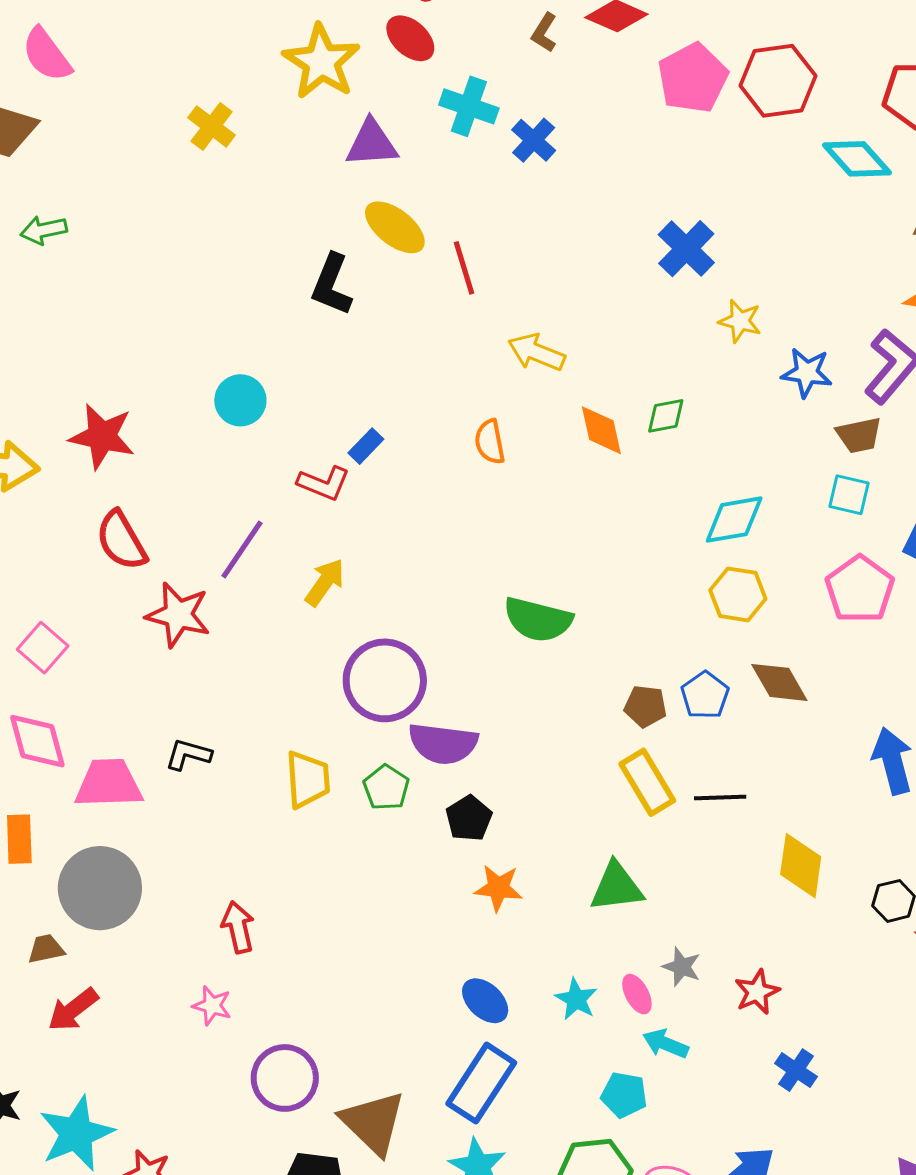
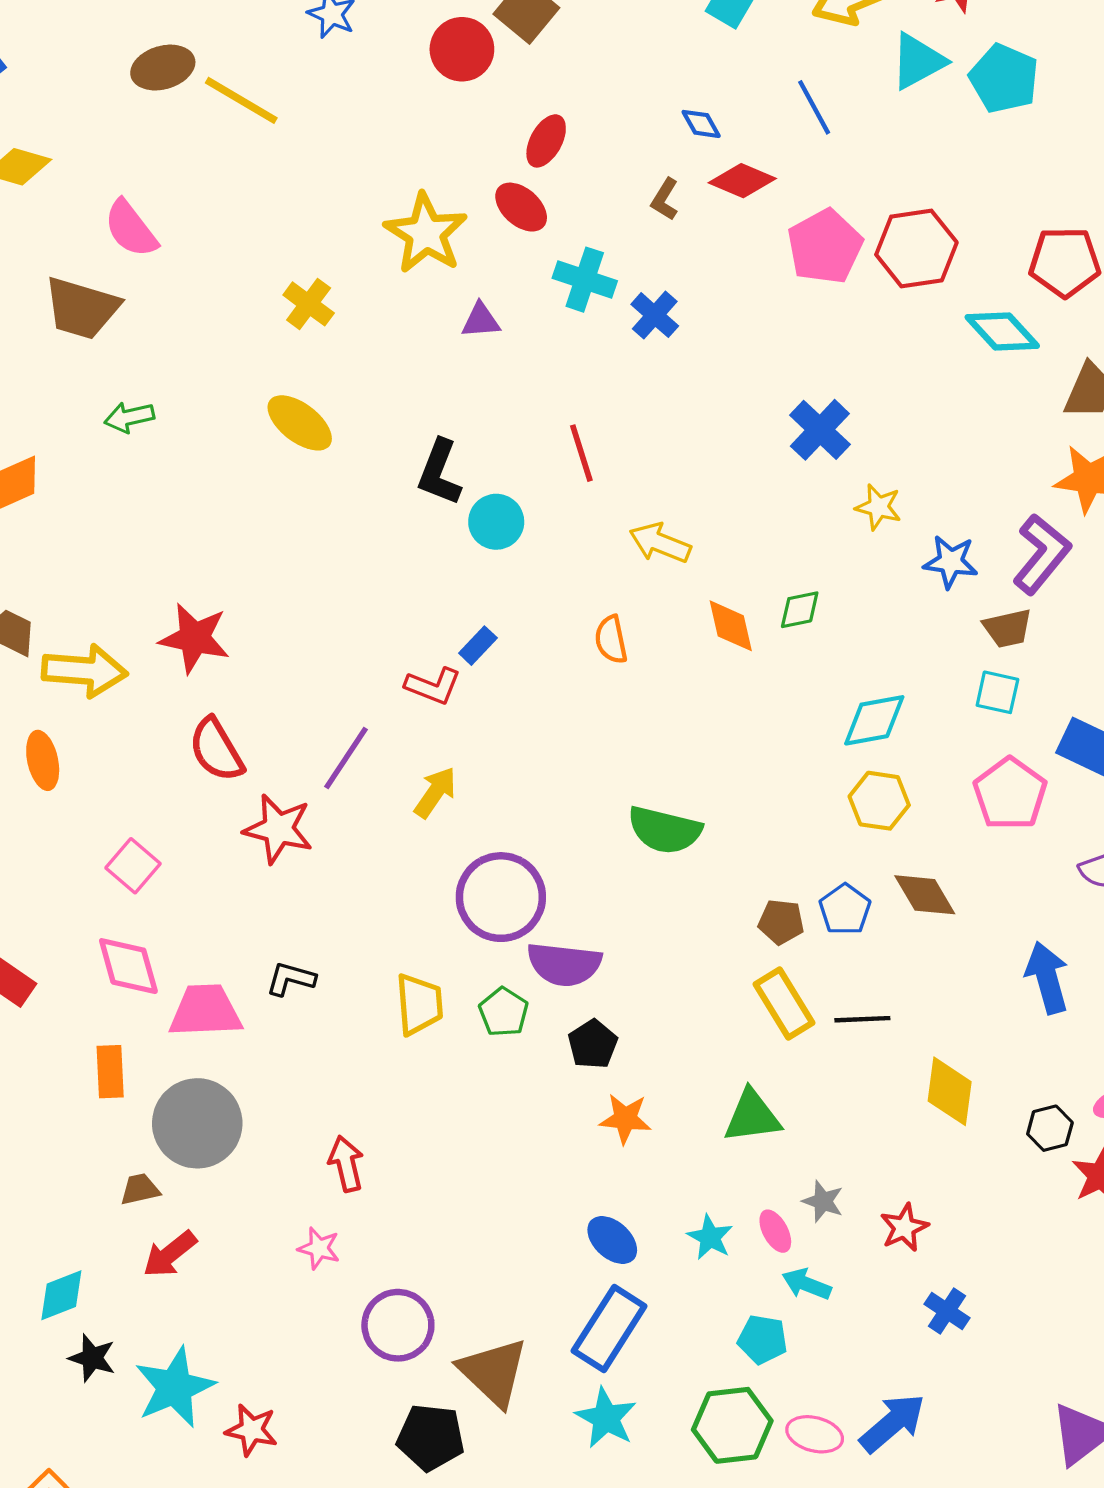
purple triangle: (372, 143) -> (481, 320), size x0.7
yellow ellipse: (395, 227) -> (300, 423), moved
cyan circle: (240, 400) -> (496, 522), moved

